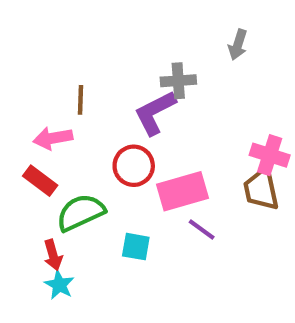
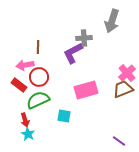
gray arrow: (238, 45) -> (112, 21), size x1.6
pink cross: (270, 155) -> (127, 73), turned 30
red circle: (134, 166) -> (39, 77), moved
brown trapezoid: (261, 189) -> (123, 89), turned 80
purple line: (202, 230) -> (119, 141), moved

